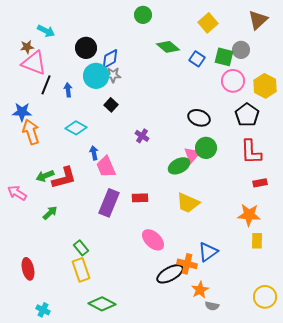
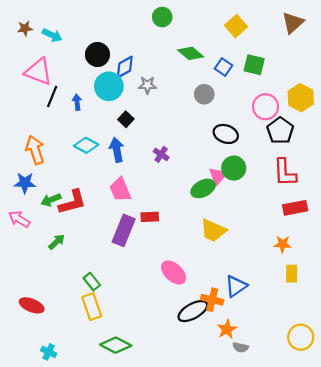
brown star: (27, 47) -> (25, 28), moved
gray circle: (241, 50) -> (204, 94), moved
gray star: (113, 75) -> (147, 85), moved
pink circle: (233, 81) -> (266, 107), moved
blue star: (22, 112) -> (25, 183), moved
blue arrow: (94, 153) -> (117, 150), moved, size x1.5
red rectangle: (260, 183) -> (295, 208), size x1.5
red rectangle: (140, 198) -> (150, 217), moved
orange star: (249, 215) -> (283, 244), size x0.7
red ellipse: (28, 269) -> (32, 305), turned -55

